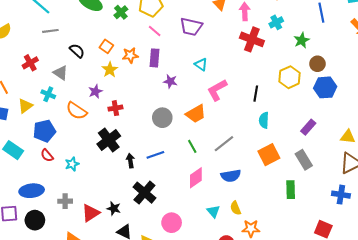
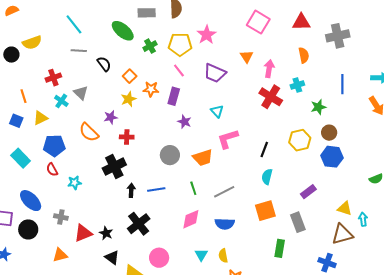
black semicircle: (77, 51) -> (104, 64), moved
cyan cross: (48, 94) -> (61, 101), moved
blue ellipse: (32, 191) -> (31, 201), turned 40

